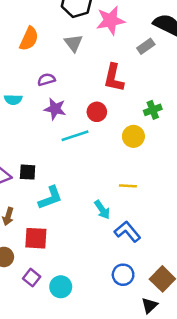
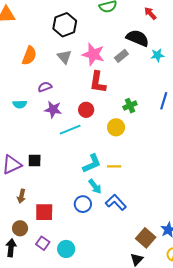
pink star: (111, 21) -> (93, 54), moved, turned 30
cyan L-shape: (50, 198) -> (92, 164), moved
blue circle: (123, 275) -> (83, 204), moved

